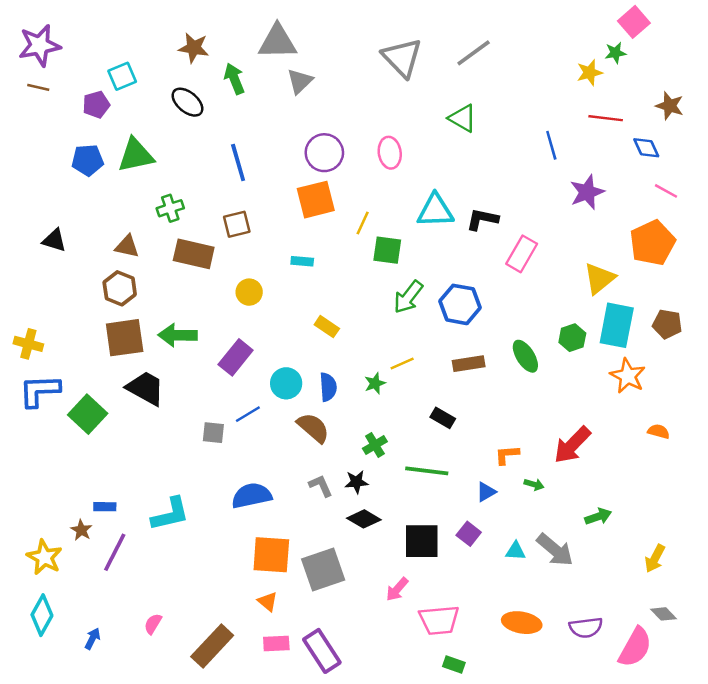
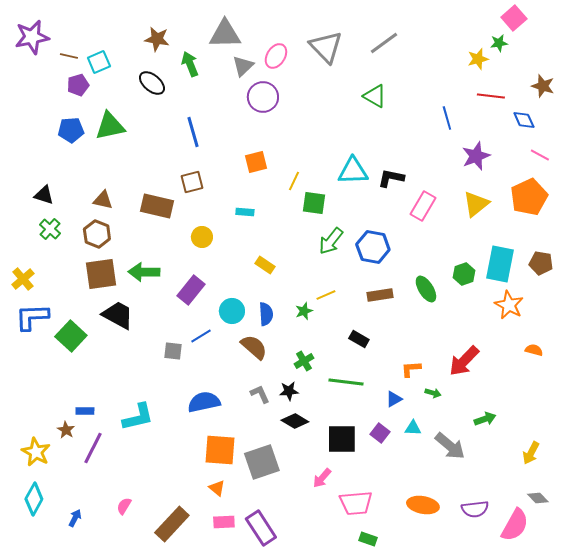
brown line: (38, 87) -> (69, 56), moved
purple circle: (324, 153) -> (263, 97), moved
pink ellipse: (390, 153) -> (276, 56), moved, turned 40
orange square: (316, 200) -> (256, 162), size x0.7
green cross: (170, 208) -> (50, 229), moved, turned -30
yellow triangle: (599, 278) -> (476, 204), moved
yellow cross: (28, 344) -> (23, 279), turned 35
cyan triangle: (516, 551) -> (413, 428), moved

